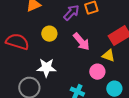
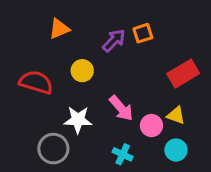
pink arrow: (81, 42) -> (121, 108), moved
yellow triangle: (108, 56) -> (176, 115), moved

